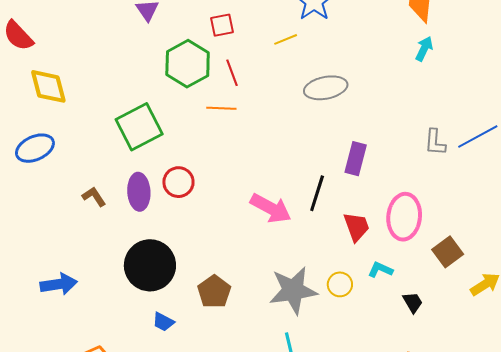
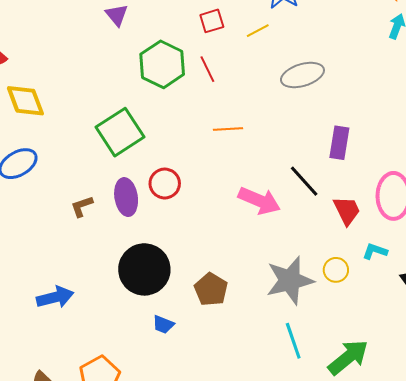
red square: (222, 25) -> (212, 21), moved
orange line: (221, 108) -> (228, 129), moved
black line: (317, 193) -> (304, 181), turned -54
brown L-shape: (94, 197) -> (82, 206), turned -70

